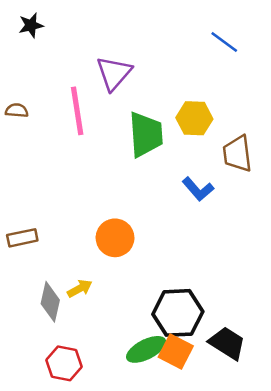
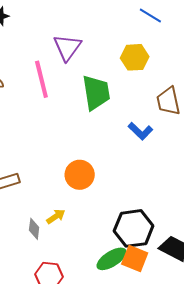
yellow hexagon: (194, 118) -> (135, 57), moved
gray diamond: (50, 302) -> (34, 229), size x0.7

